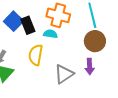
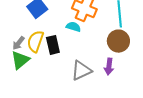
black rectangle: (28, 25) -> (53, 45), moved
yellow semicircle: (36, 55) -> (35, 41), moved

